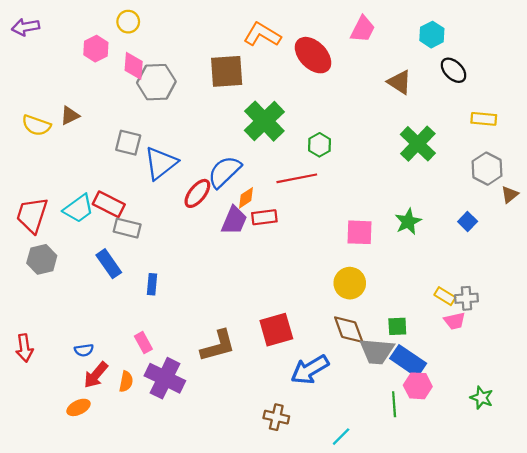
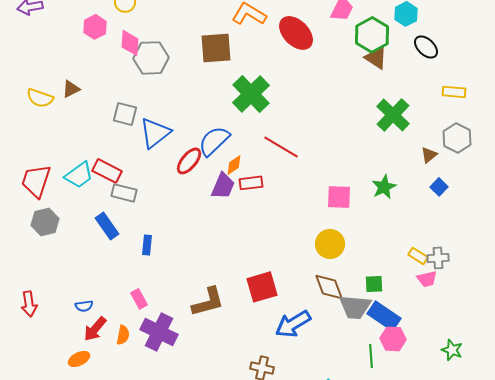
green hexagon: (320, 145) -> (372, 35), moved, size x1.6
red line: (297, 178) -> (281, 147), turned 42
brown triangle: (510, 195) -> (429, 155), moved

